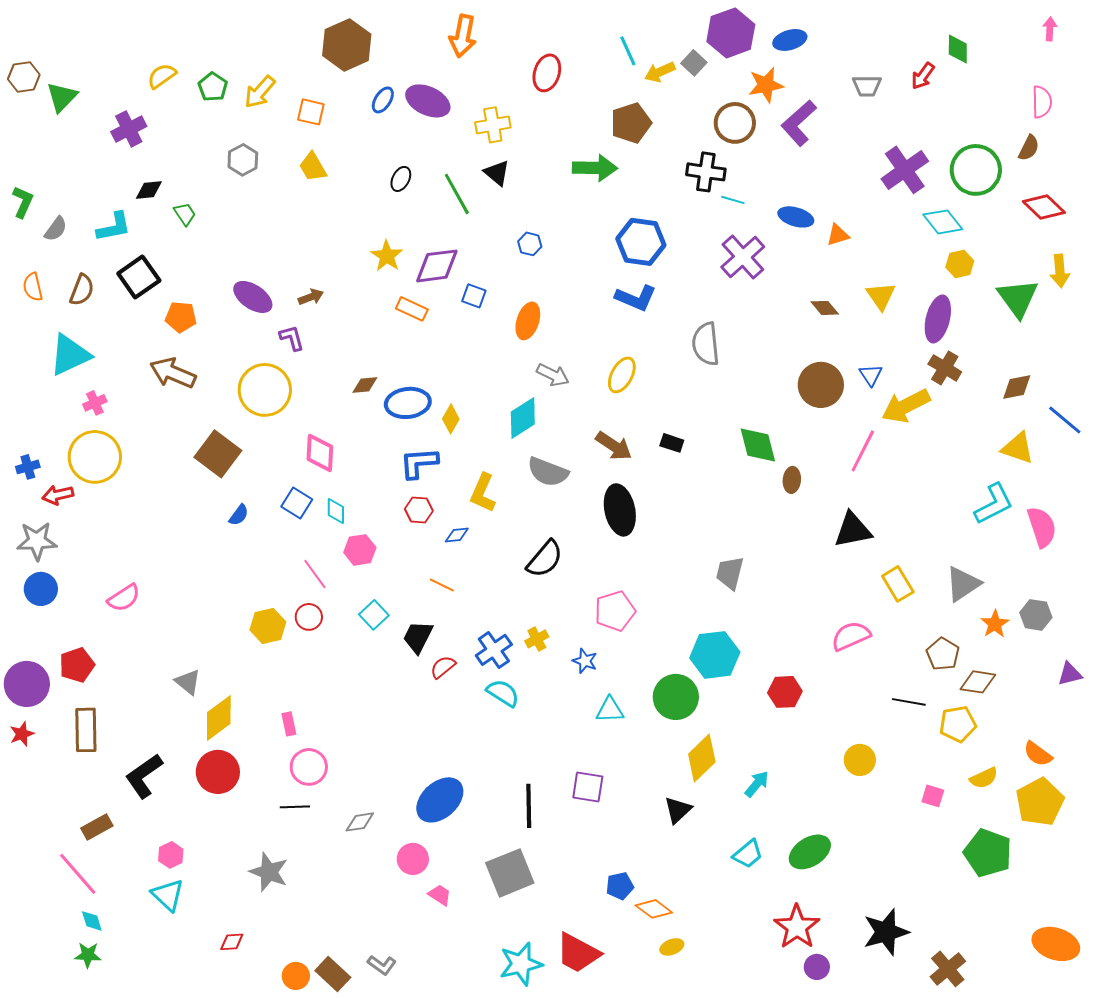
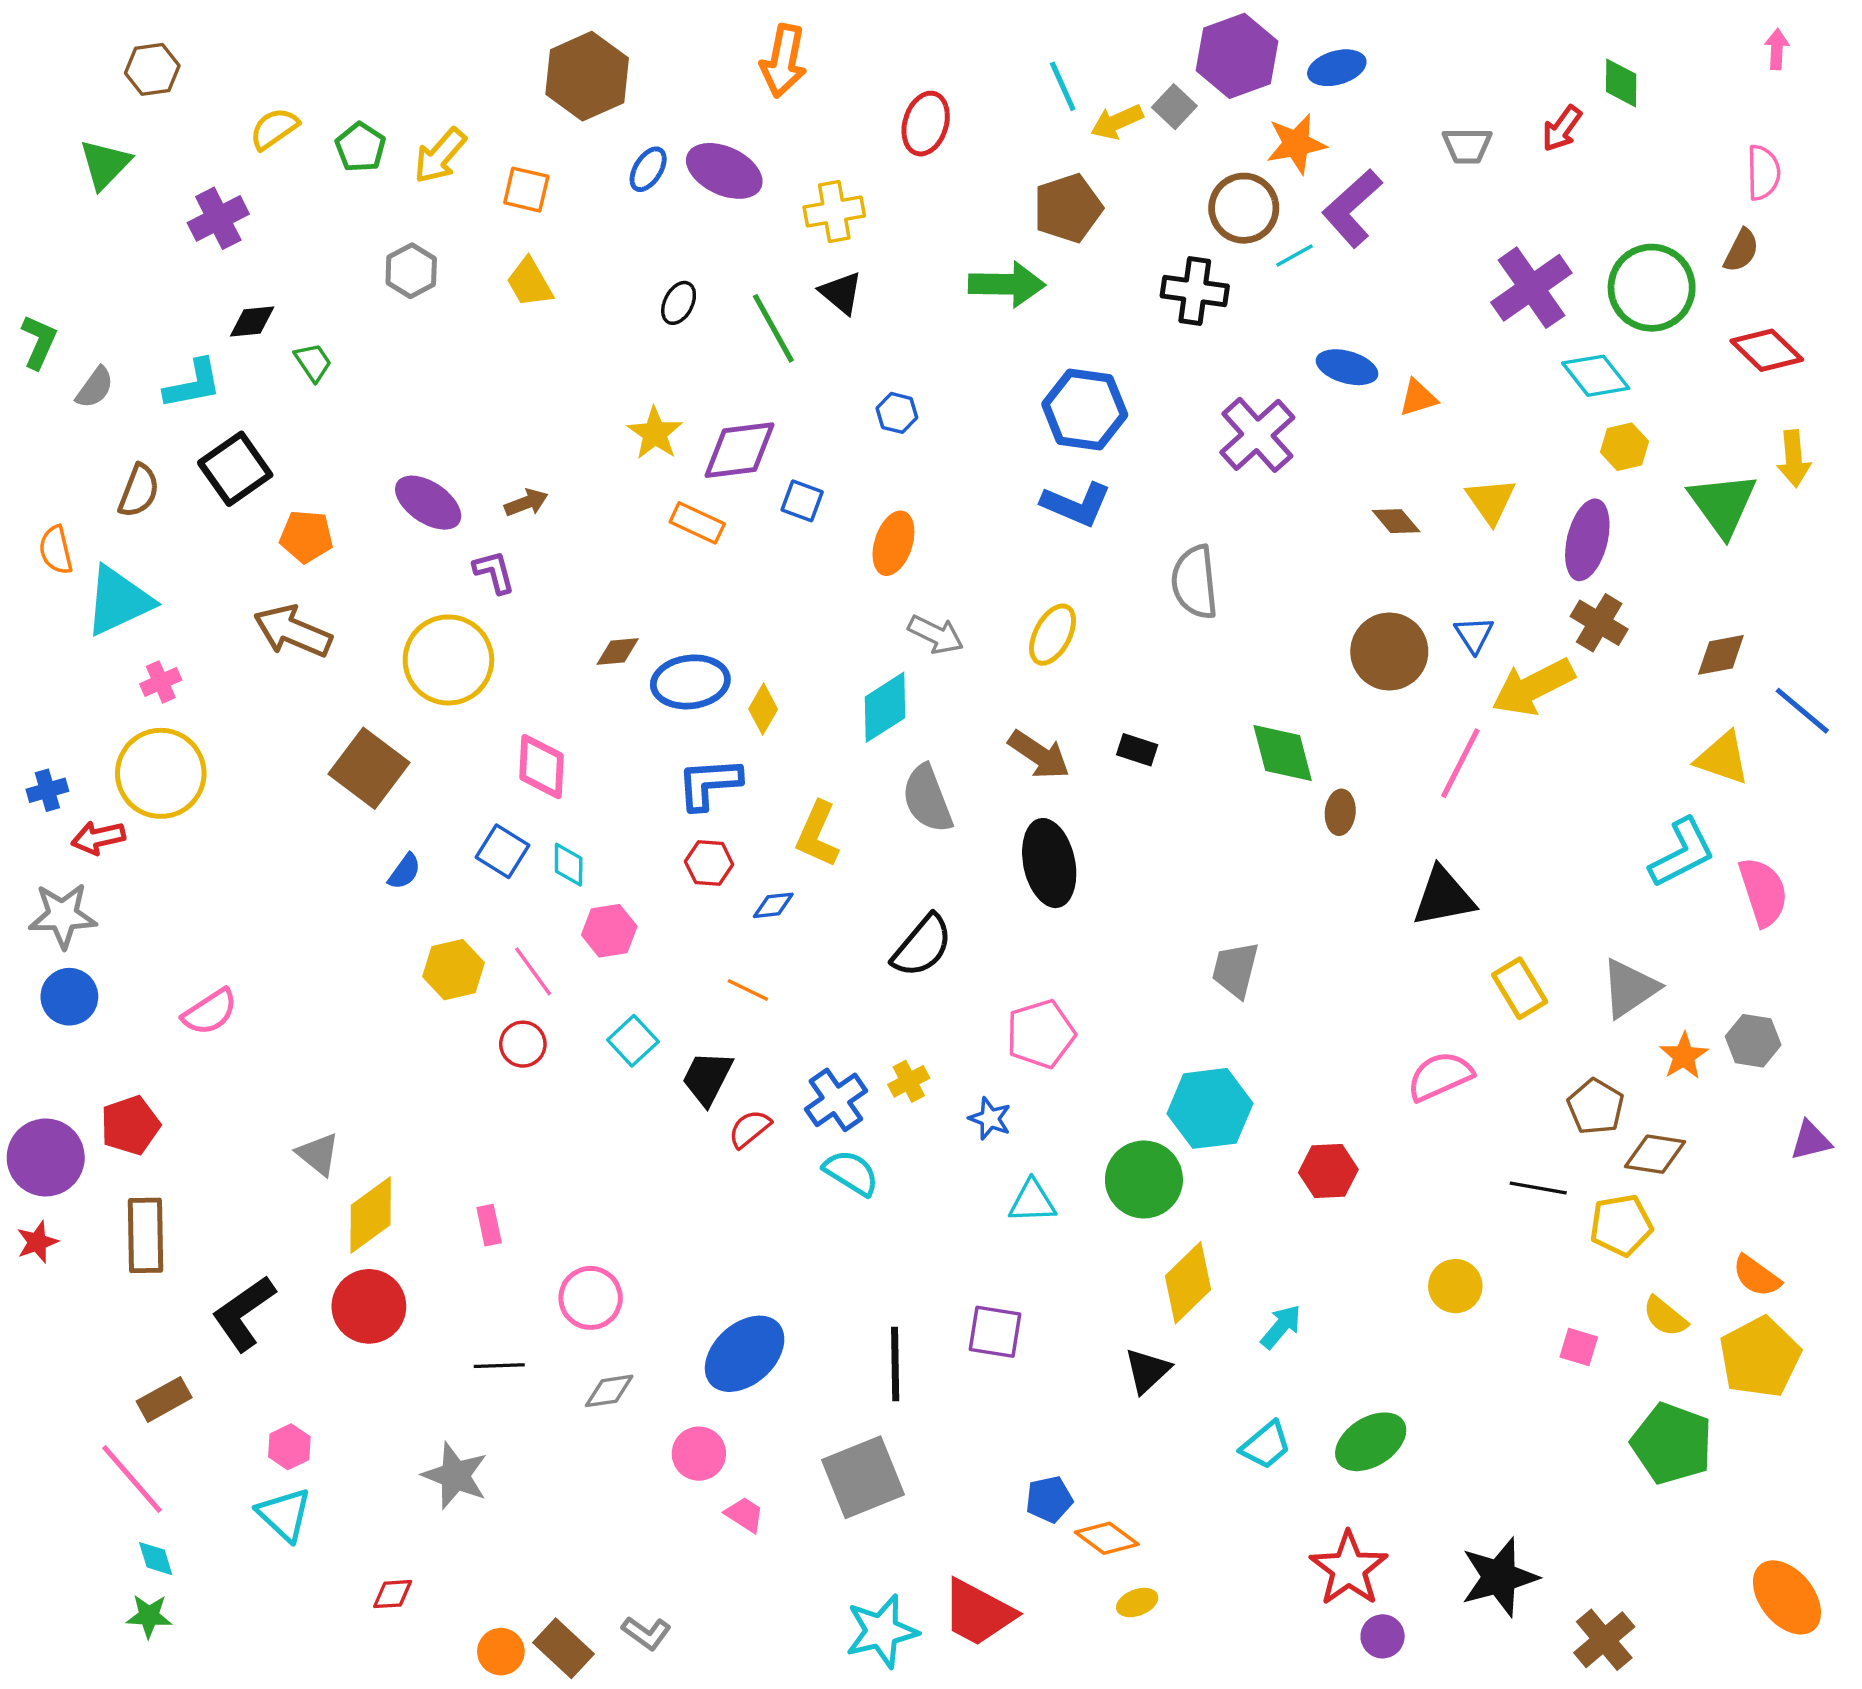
brown hexagon: (24, 77) -> (152, 69), moved
cyan line: (733, 200) -> (1295, 256), moved, turned -45
orange semicircle: (33, 287) -> (56, 550), moved
gray semicircle: (548, 472) -> (927, 799), turned 48
yellow hexagon: (268, 626) -> (454, 970), moved
pink circle: (309, 767) -> (591, 1298), moved
yellow semicircle: (984, 778) -> (1665, 1317), turned 64
orange ellipse: (1056, 944) -> (1787, 1597), turned 33

